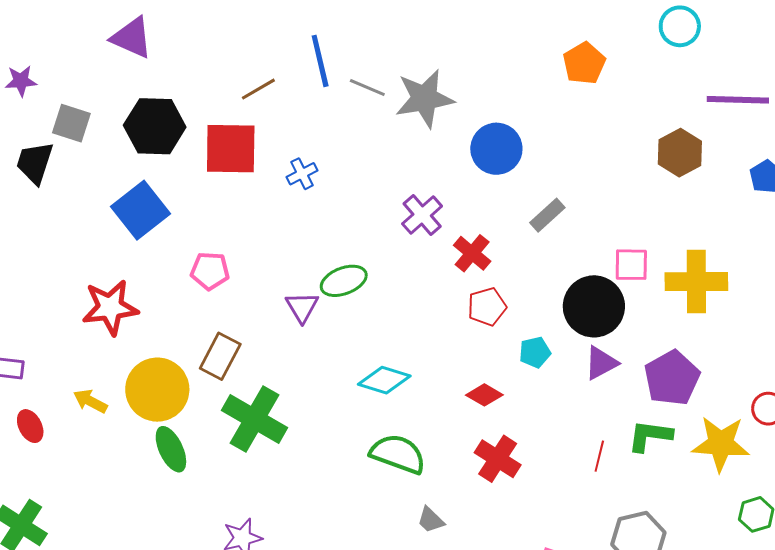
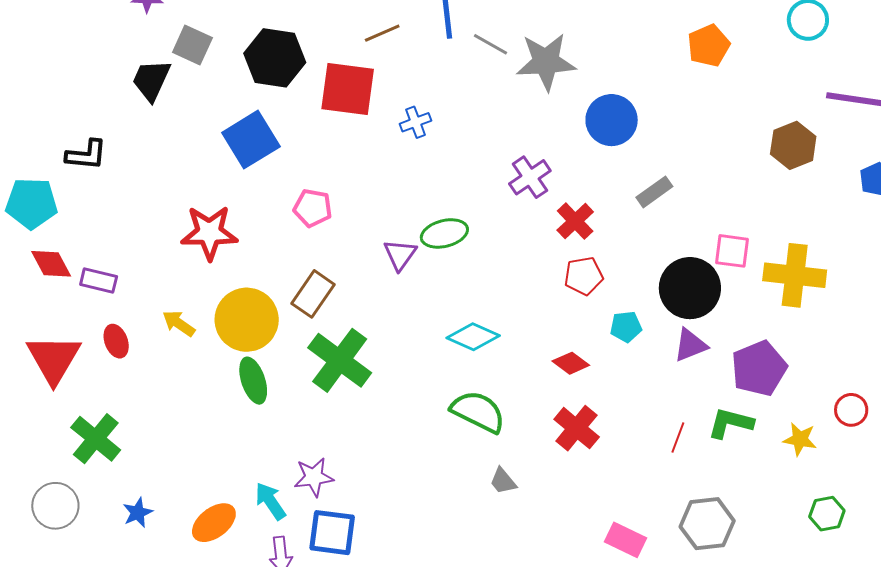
yellow star: (721, 444) -> (800, 439), size x0.6

